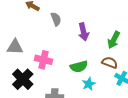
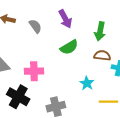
purple arrow: (84, 32) -> (65, 19), moved
green semicircle: (79, 67) -> (69, 47), moved

